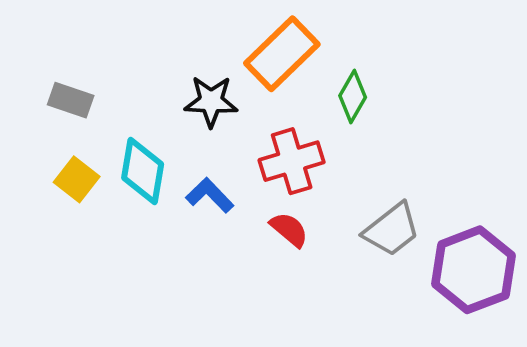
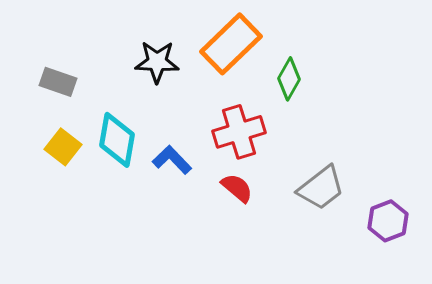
black star: (211, 101) -> (157, 62), moved
purple hexagon: (473, 270) -> (388, 221), size x0.6

